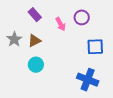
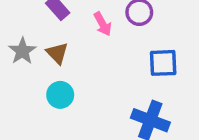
brown triangle: (34, 41) -> (57, 53), turned -48

